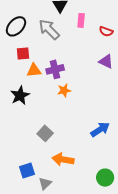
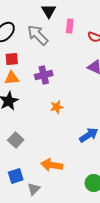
orange triangle: (34, 70) -> (12, 78), moved
orange star: (64, 90) -> (57, 107), moved
gray square: (45, 133) -> (16, 140), moved

